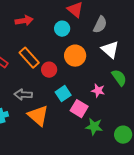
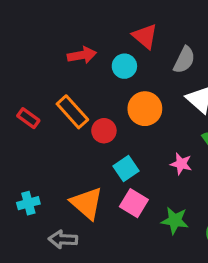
red arrow: (24, 21) -> (82, 55), moved
gray arrow: (23, 95) -> (63, 239), moved
pink square: (79, 109) -> (134, 203), moved

